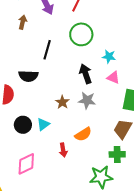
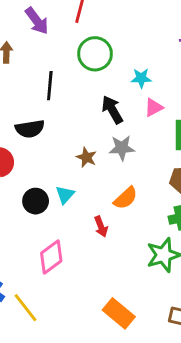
pink triangle: (113, 78) -> (154, 107), turned -40

